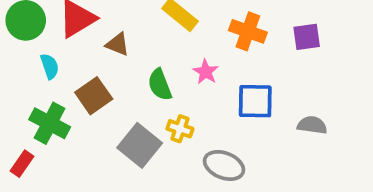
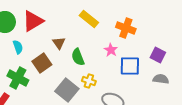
purple square: (307, 37) -> (158, 55), moved, turned 35
brown triangle: (118, 44) -> (59, 43), moved, turned 32
pink star: (206, 72) -> (111, 50), moved

